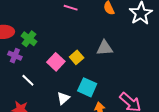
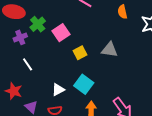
purple cross: (15, 56) -> (20, 37), turned 32
pink square: (56, 62) -> (61, 33), moved

